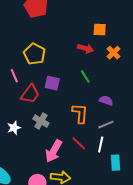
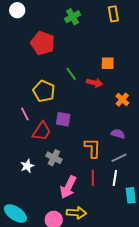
orange cross: (114, 53) -> (122, 100), moved
green line: (85, 76) -> (71, 74), moved
red line: (79, 143) -> (93, 178), turned 49

